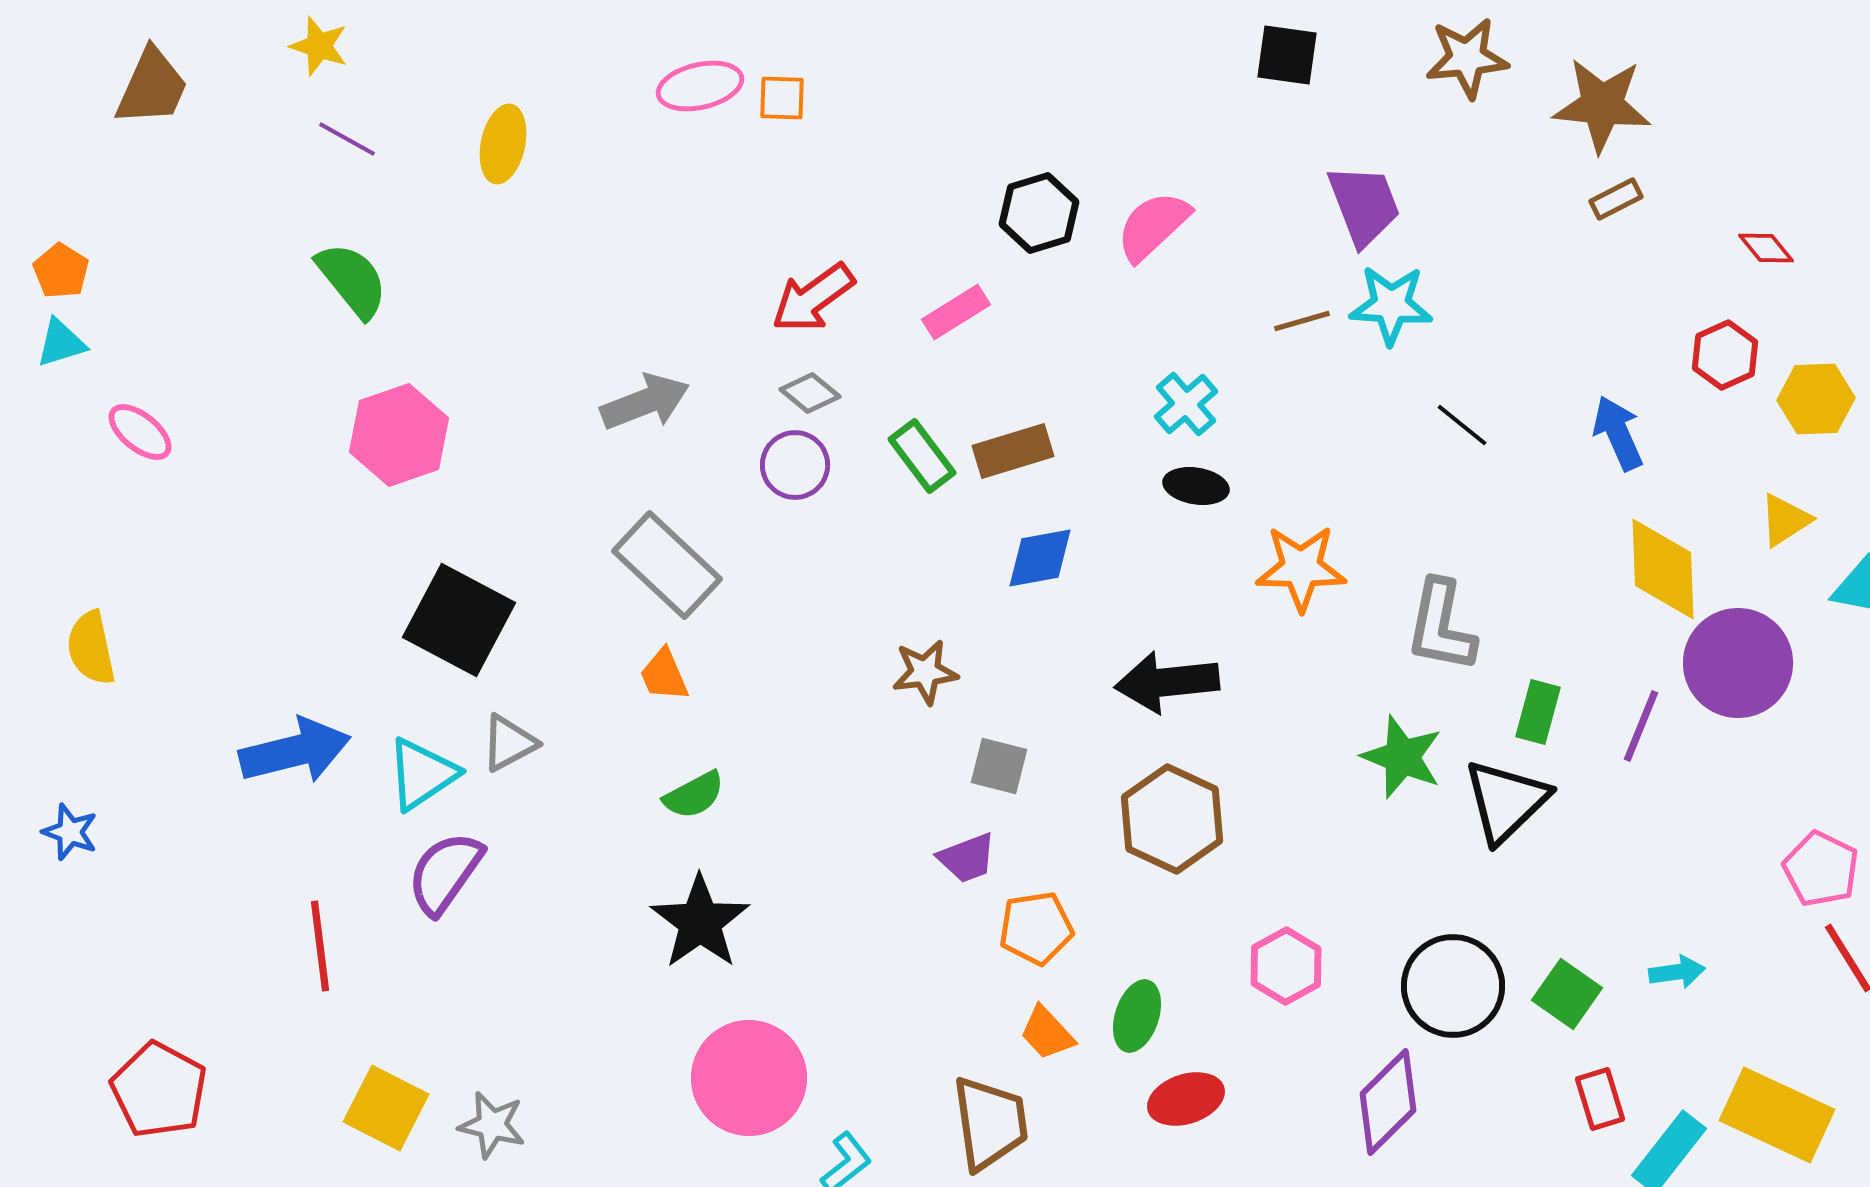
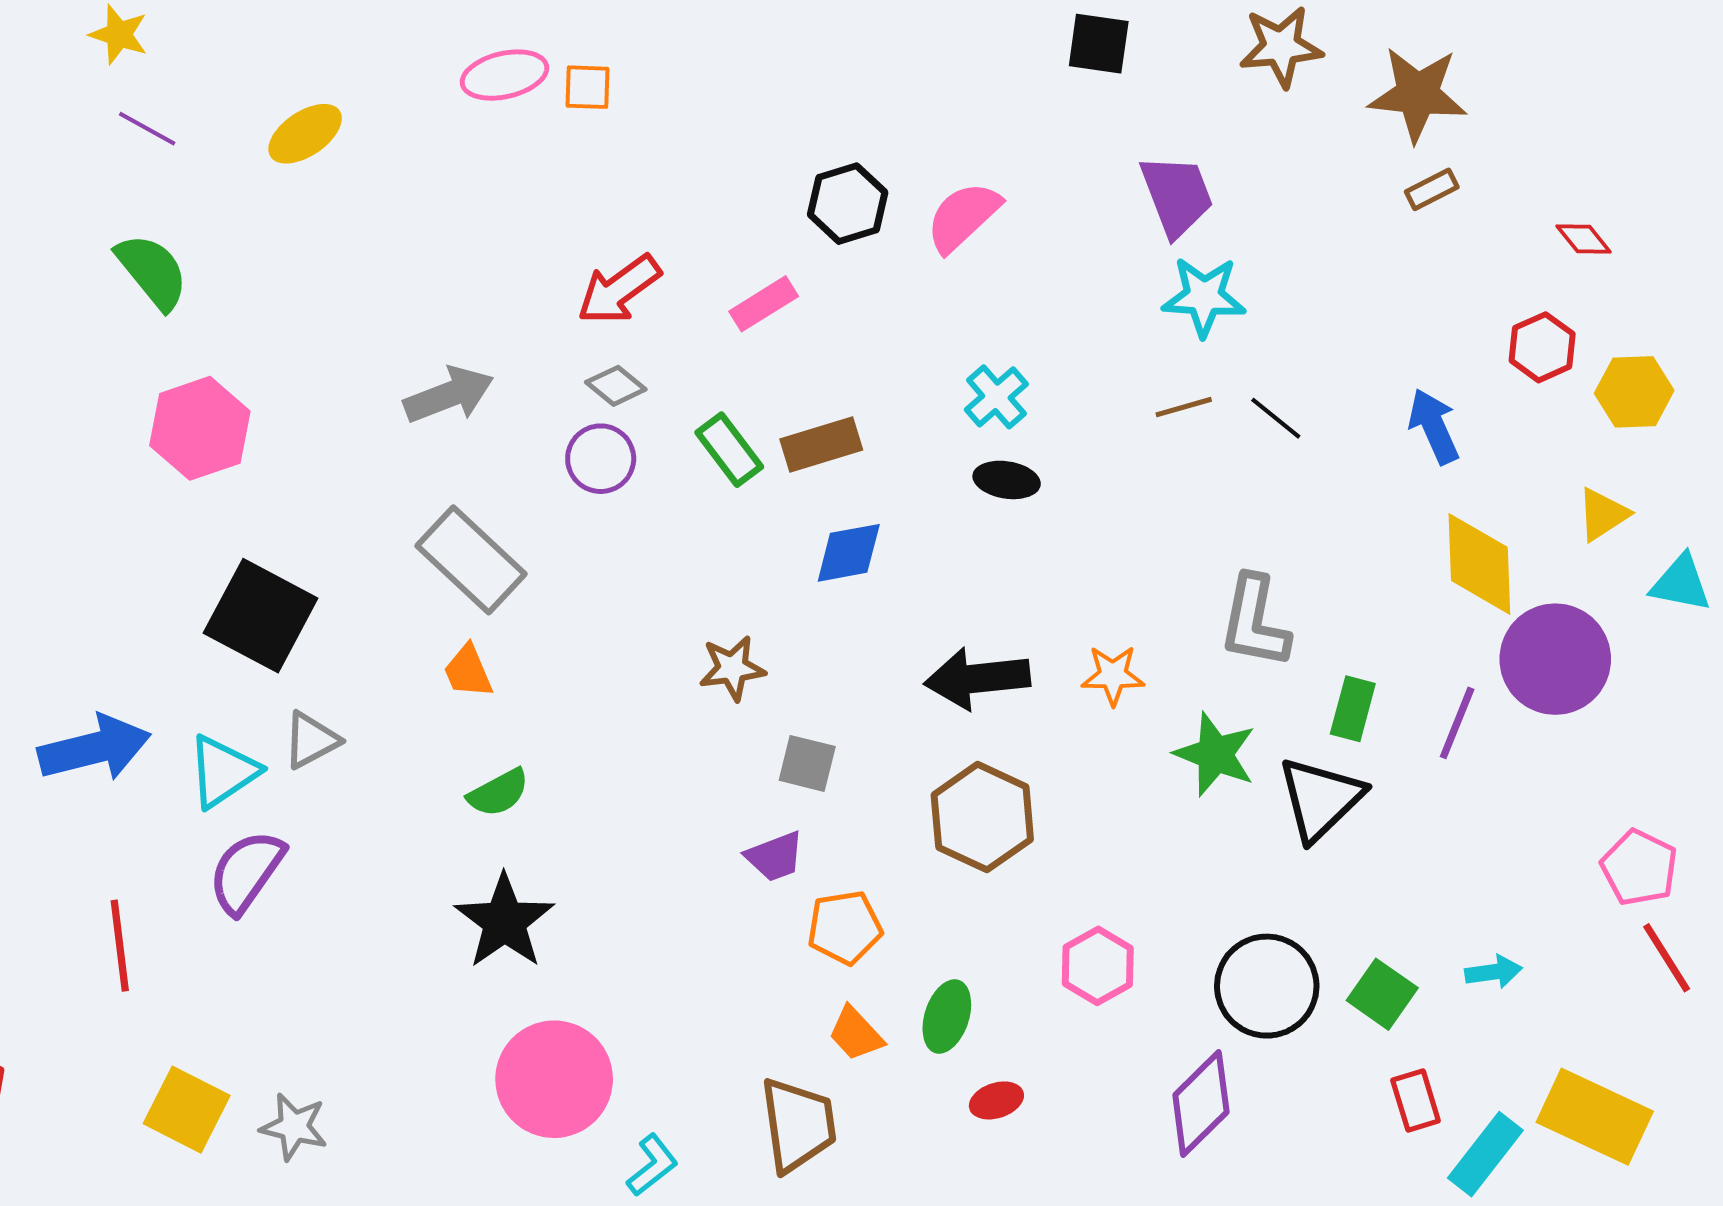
yellow ellipse: (503, 144) -> (305, 134), turned 44
brown line: (1302, 321) -> (1184, 407), moved
orange star: (1301, 568) -> (1113, 675), moved, size x0.7
red ellipse: (1186, 1099) -> (996, 1100), size x0.7

